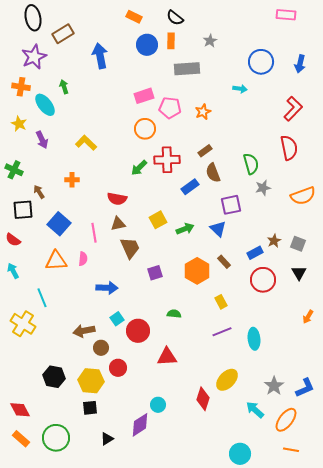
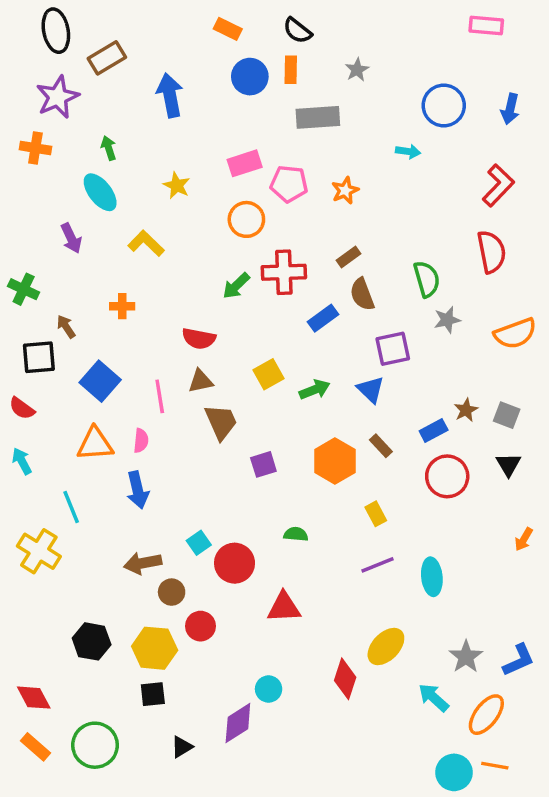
cyan ellipse: (45, 105) -> (100, 192), moved
yellow star: (19, 124) -> (177, 185), moved
blue arrow: (107, 288) -> (138, 490), moved, turned 75
cyan circle: (240, 454) -> (454, 772), moved

